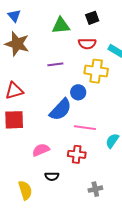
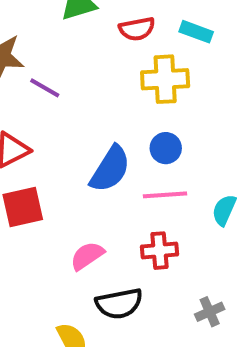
purple line: (55, 64) -> (45, 88), moved, turned 49
blue circle: (78, 92) -> (166, 148), moved
black semicircle: (52, 176) -> (119, 304), size x1.6

